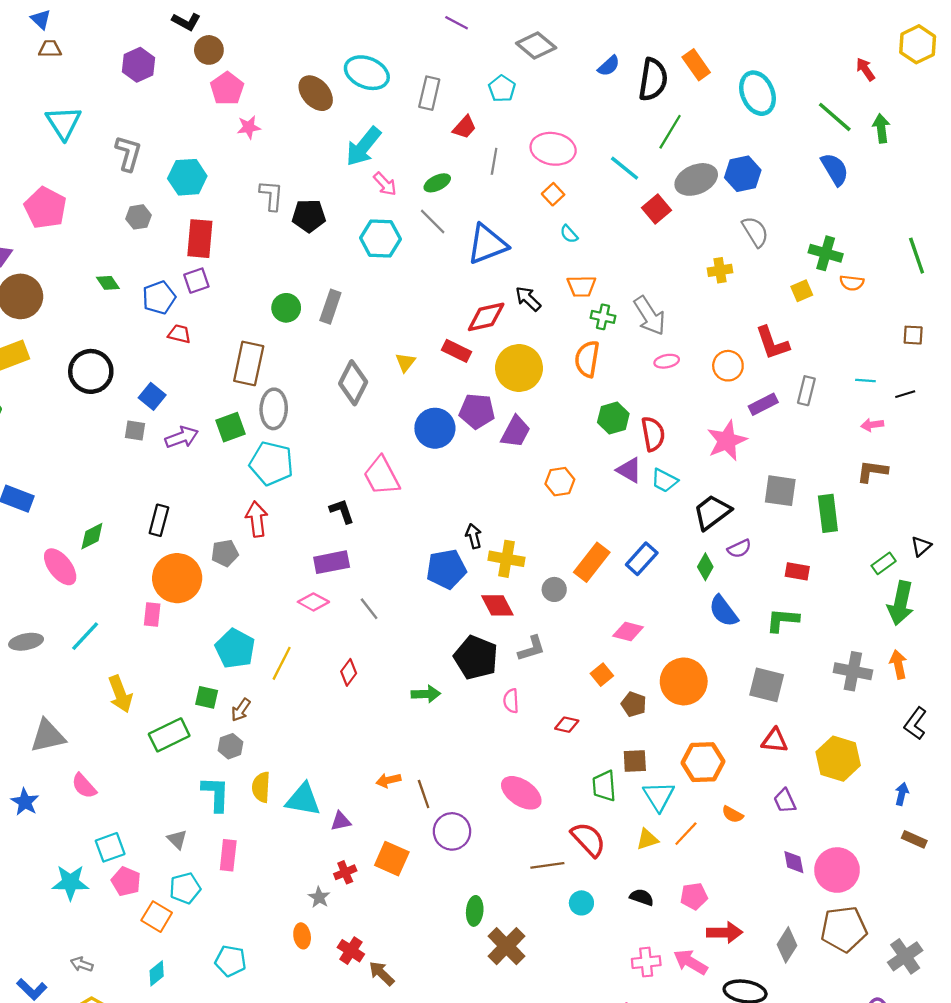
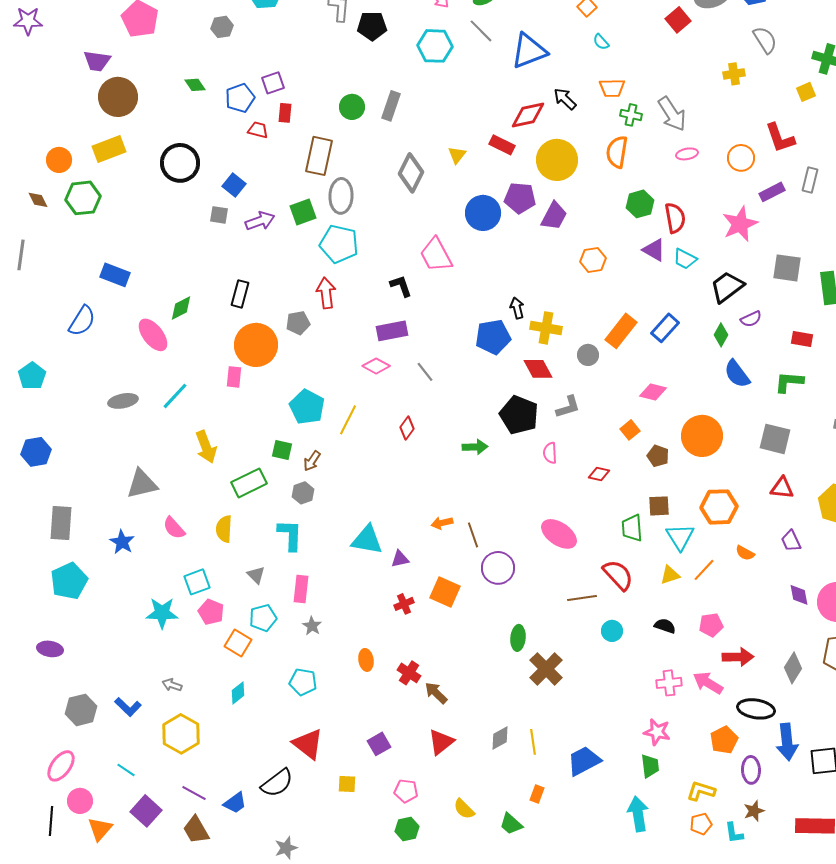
red rectangle: (200, 239) -> (285, 113), moved, size x0.6
yellow semicircle: (261, 787) -> (224, 529), moved
gray star: (319, 897) -> (312, 626), moved

